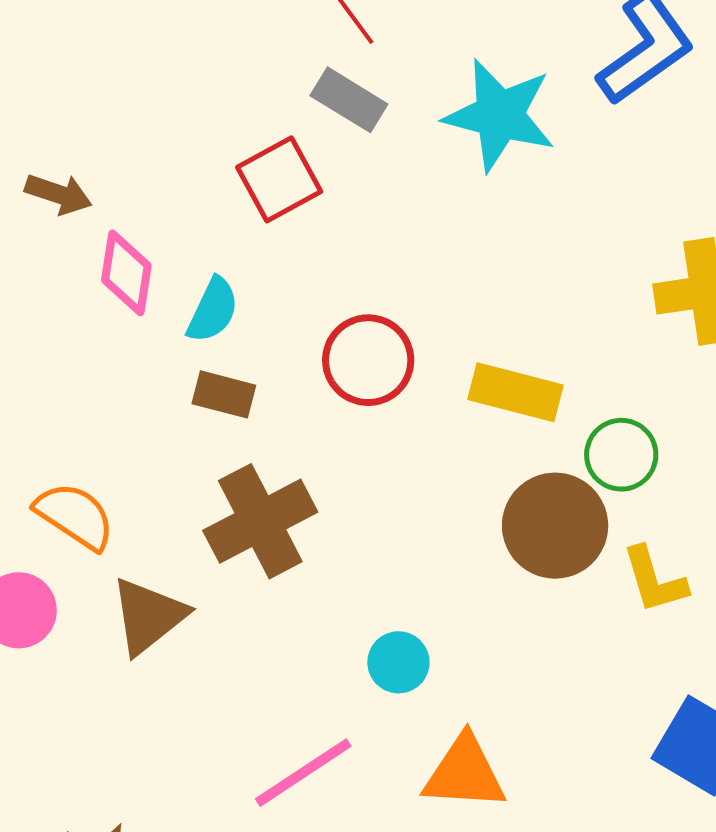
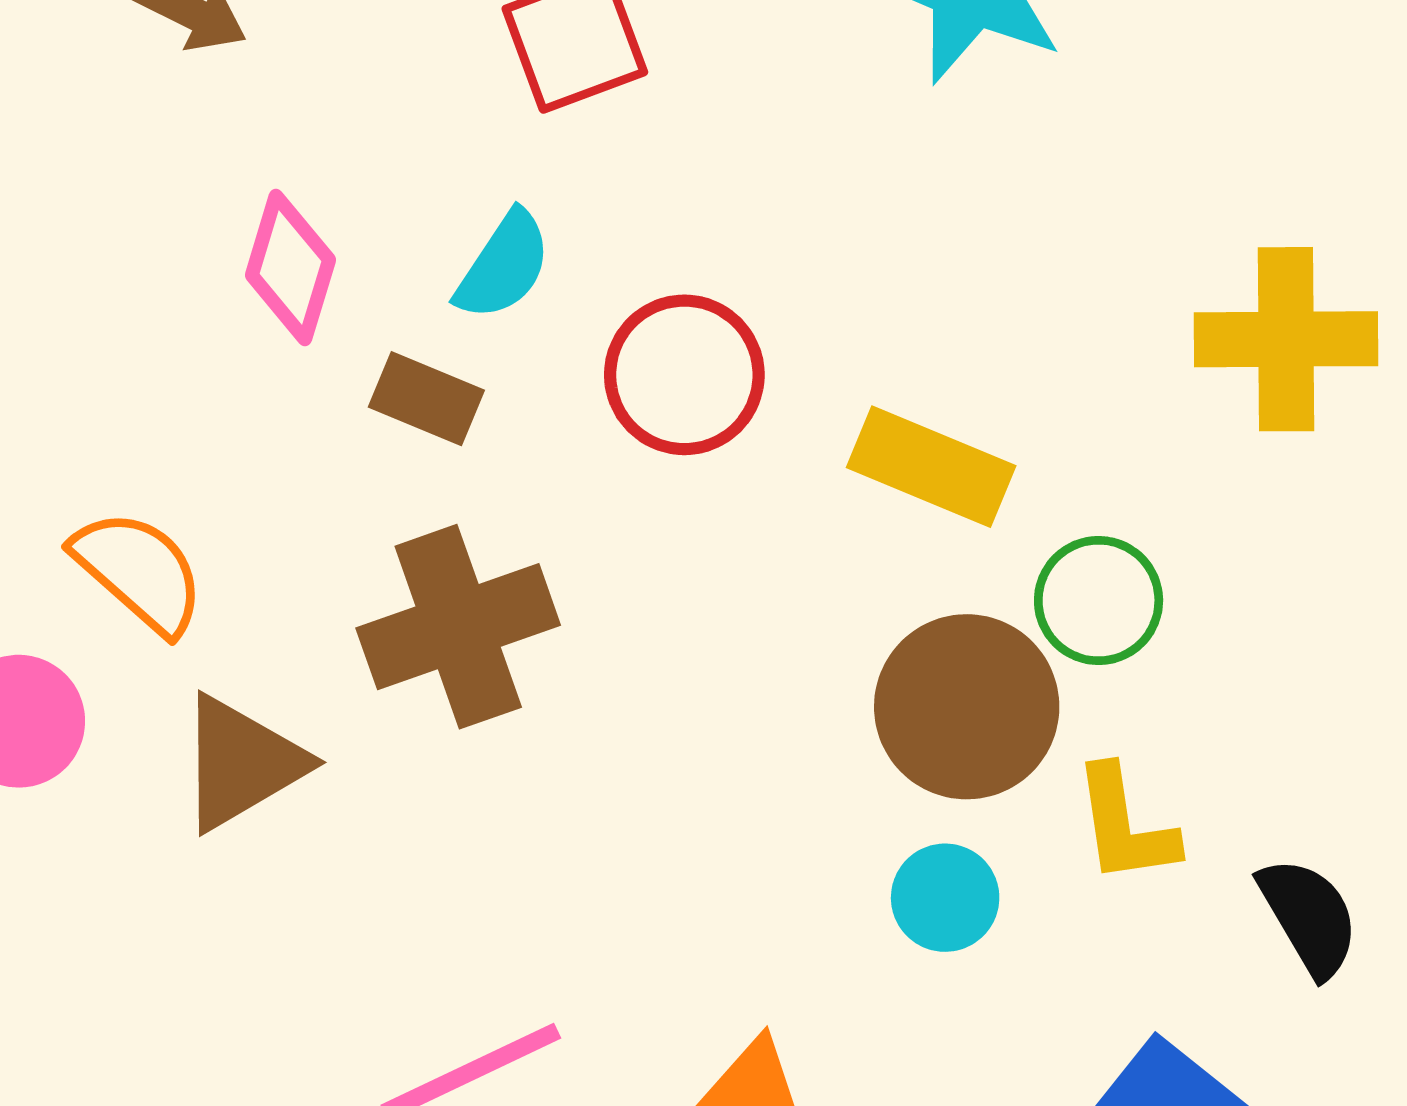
pink diamond: (126, 273) -> (290, 267), moved
cyan semicircle: (213, 310) -> (504, 266), moved
cyan circle: (398, 662) -> (945, 898), moved

